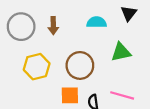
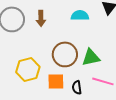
green triangle: (121, 52) -> (91, 57), moved
yellow hexagon: (37, 67) -> (28, 69), moved

